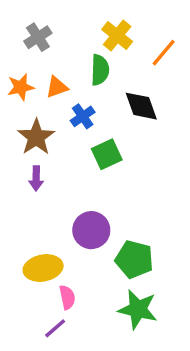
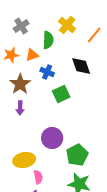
green semicircle: (100, 70) -> (48, 40), moved
blue cross: (83, 116) -> (47, 72), turned -32
green pentagon: (134, 259) -> (77, 155), turned 30

